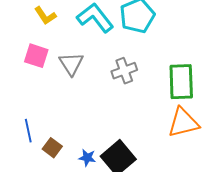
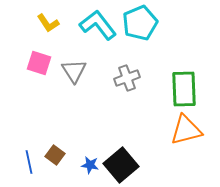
blue line: (28, 131) -> (29, 162), moved

